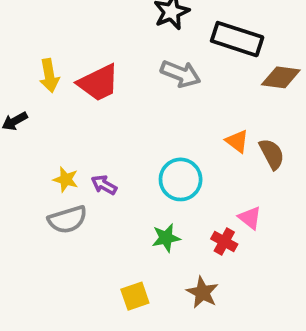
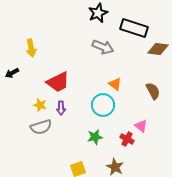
red trapezoid: (99, 83) -> (58, 82), moved
orange triangle: (237, 141) -> (115, 84), moved
purple arrow: (104, 185) -> (61, 108), turned -120

